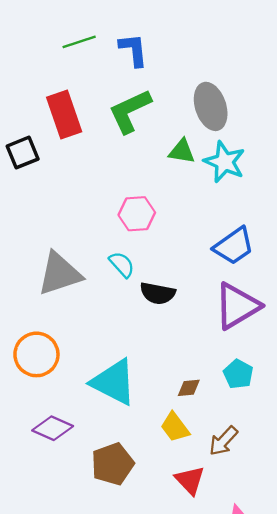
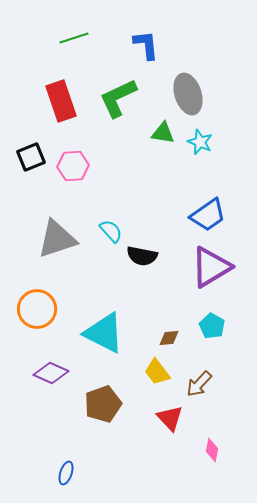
blue L-shape: (133, 50) -> (146, 45), moved
black square: (23, 153) -> (31, 157), moved
cyan star: (224, 162) -> (200, 142), size x0.7
pink hexagon: (137, 214) -> (73, 166), moved

